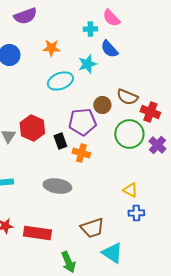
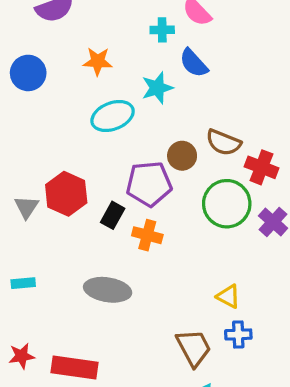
black rectangle: (60, 141) -> (113, 215), turned 49
brown trapezoid: (92, 228) -> (194, 348), moved, turned -100

